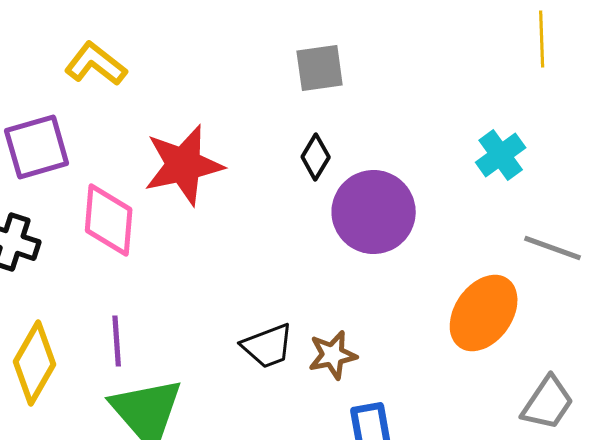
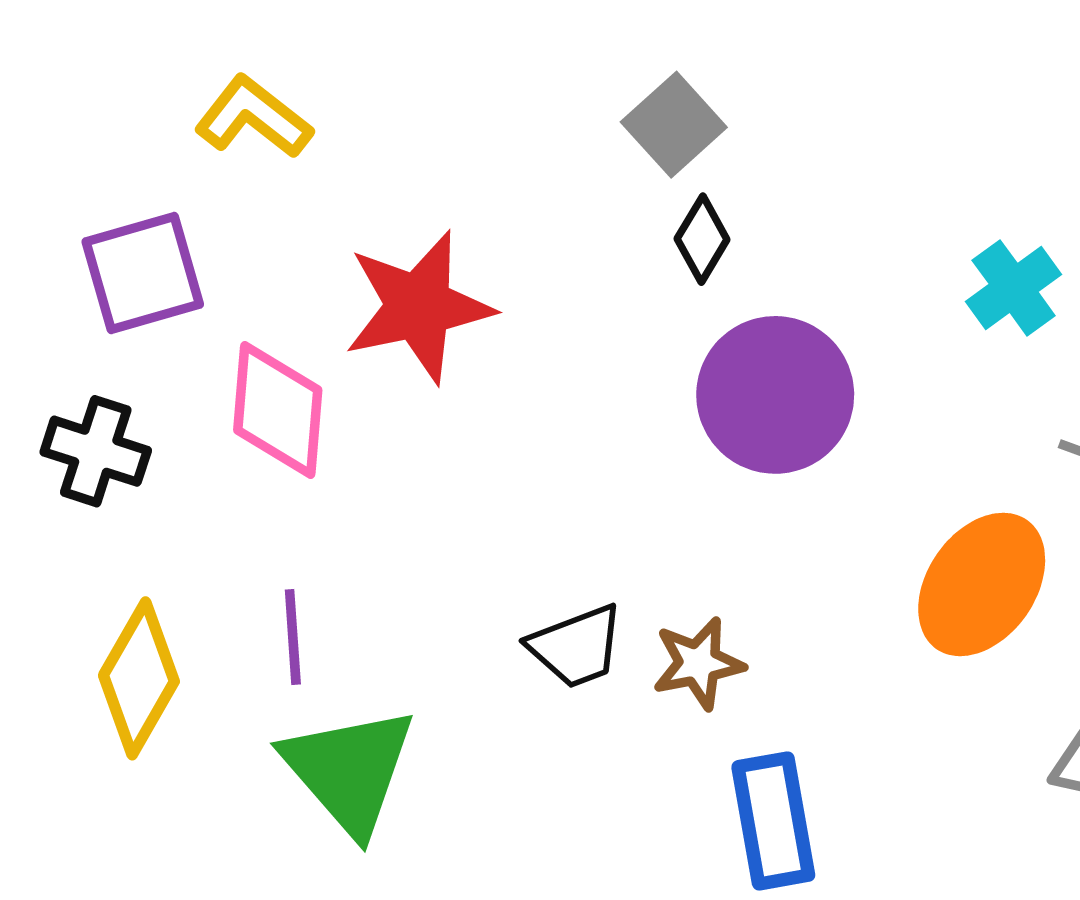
gray square: (320, 68) -> (674, 125), turned -34
black diamond: (316, 157) -> (702, 239), moved

